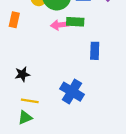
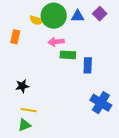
green rectangle: (75, 22) -> (68, 55), moved
blue cross: (72, 92) -> (101, 103), moved

